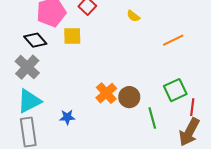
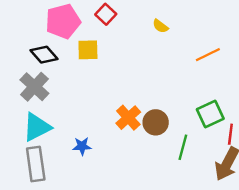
green line: (152, 118) -> (183, 147), turned 30

